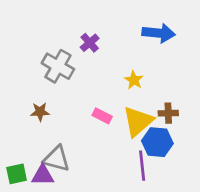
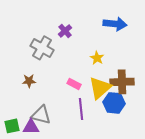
brown cross: (168, 113) -> (122, 82), size x1.6
purple line: (142, 166) -> (81, 109), moved

